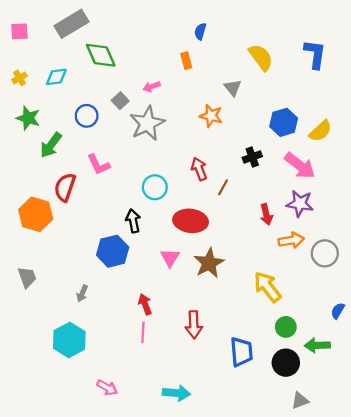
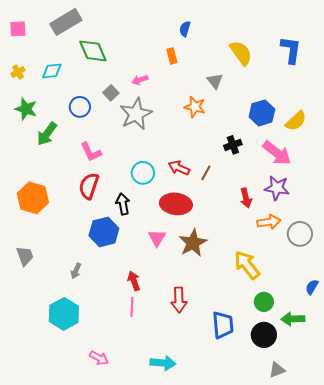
red arrow: (199, 169) -> (179, 168), moved, turned -45
red semicircle: (65, 187) -> (89, 186), moved

